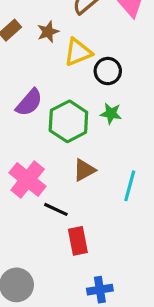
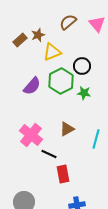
brown star: (48, 32) -> (38, 35), moved
yellow triangle: (78, 52) -> (52, 52), moved
green hexagon: (68, 121) -> (61, 81), moved

